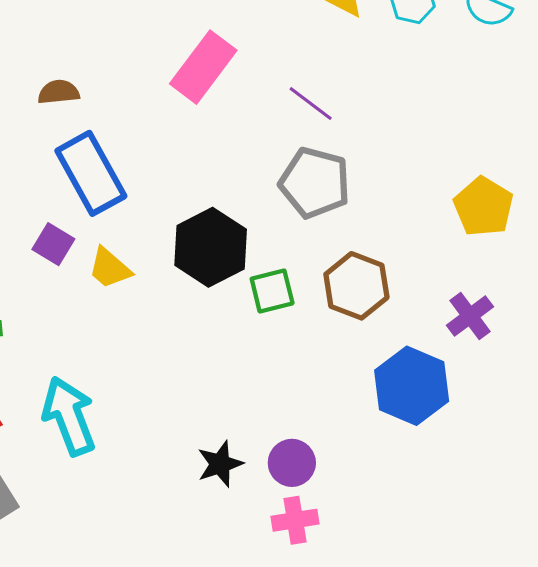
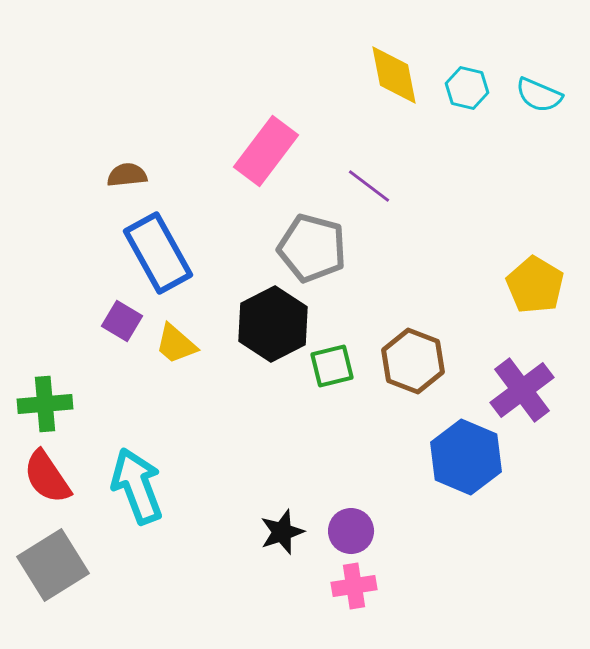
gray pentagon: (315, 183) -> (312, 248), moved
purple cross: (470, 316) -> (522, 390), size x1.4

